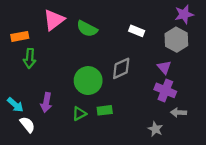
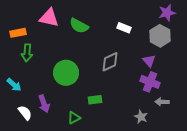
pink triangle: (54, 20) -> (49, 18), turned 50
green circle: (88, 81) -> (66, 73), moved
purple arrow: (46, 103) -> (44, 104), moved, turned -30
cyan arrow: (15, 105) -> (14, 85), moved
green triangle: (79, 114) -> (74, 118), moved

